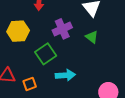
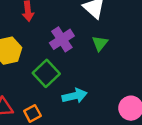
green triangle: (92, 37) -> (100, 43), turned 40

